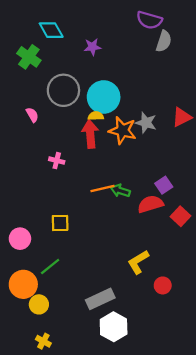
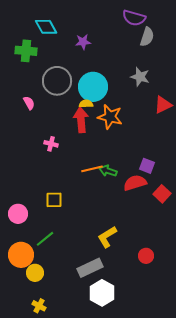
green cross: (29, 57) -> (26, 51), turned -30
gray star: (146, 123) -> (140, 77), moved
purple square: (164, 185) -> (147, 166), turned -35
yellow L-shape: (138, 262) -> (107, 237), moved

